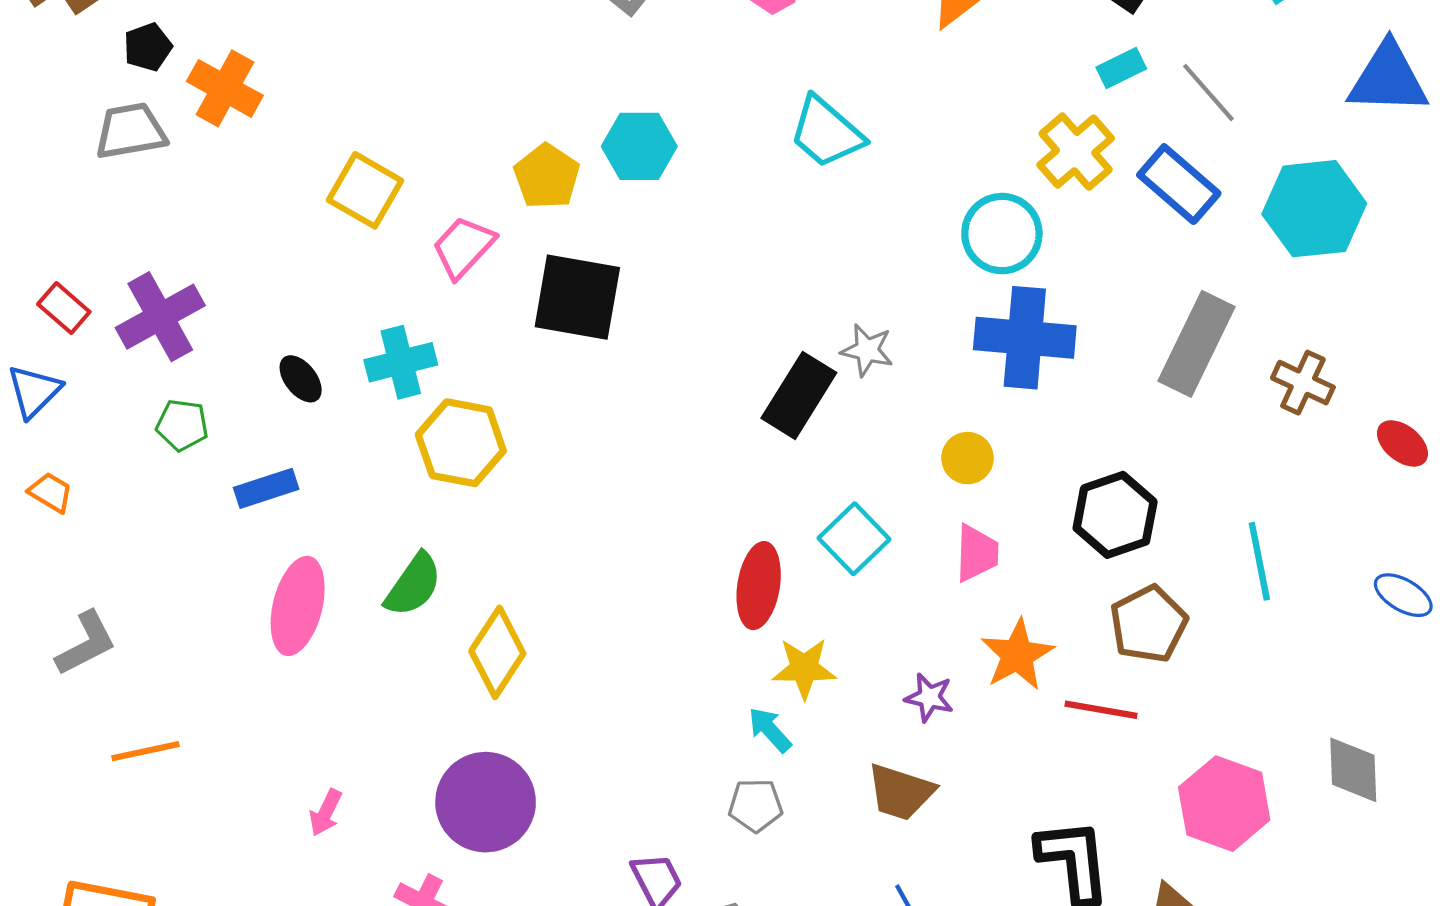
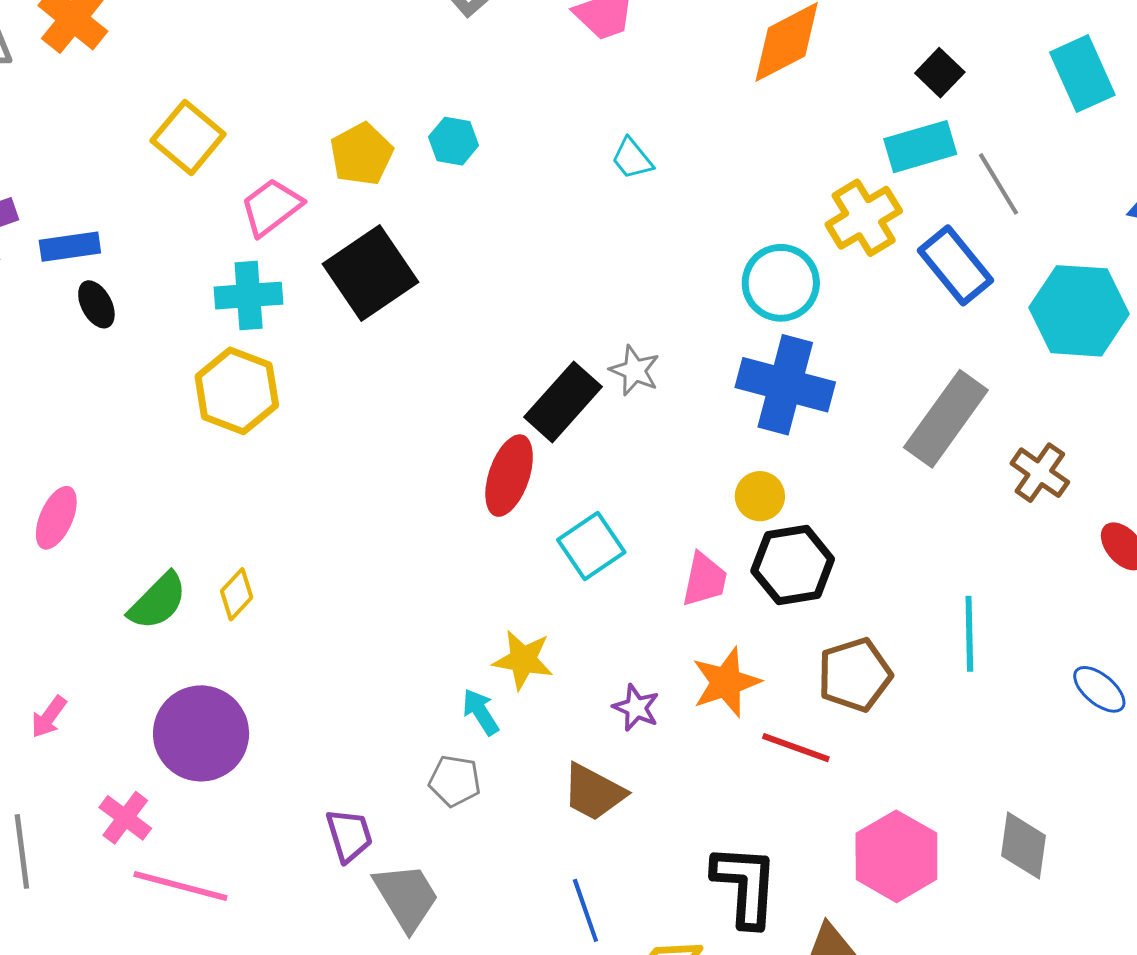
cyan rectangle: (1121, 68) -> (920, 147), size x1.5
cyan trapezoid: (826, 132) -> (632, 159), size x0.6
cyan hexagon: (639, 146) -> (454, 141), size x0.7
black square: (577, 297) -> (370, 273), turned 36
cyan cross: (401, 362) -> (249, 296), moved
yellow circle: (968, 458) -> (760, 496), moved
blue rectangle: (266, 488) -> (70, 247), moved
black hexagon: (1115, 515) -> (793, 565), moved
green semicircle: (413, 585) -> (158, 601), moved
red ellipse: (759, 586) -> (509, 476), moved
pink ellipse: (298, 606) -> (56, 518), size x0.7
yellow diamond: (497, 652) -> (237, 594), size x0.6

